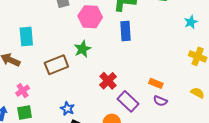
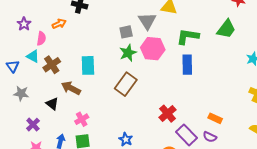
green star: (82, 49) -> (128, 53), moved
brown rectangle: (56, 65) -> (126, 84), moved, turned -35
purple semicircle: (160, 101) -> (210, 137), moved

